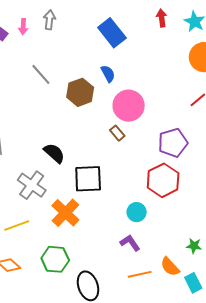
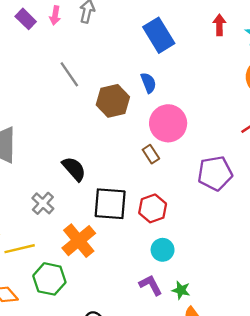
red hexagon: (163, 180) -> (153, 208), moved, size x0.7
gray cross: (32, 185) -> (43, 203), size x0.7
green star: (194, 246) -> (181, 290), moved
green hexagon: (55, 259) -> (49, 279), moved

